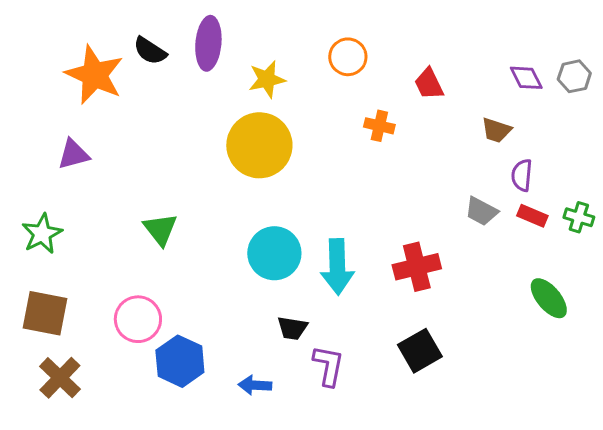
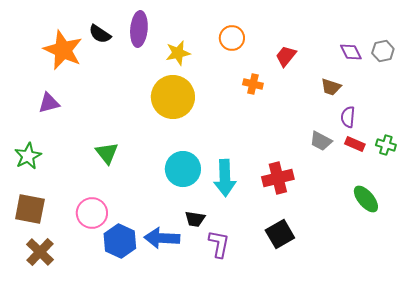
red trapezoid: (429, 84) -> (286, 56), turned 65
blue arrow: (255, 385) -> (162, 238), moved, size x1.6

